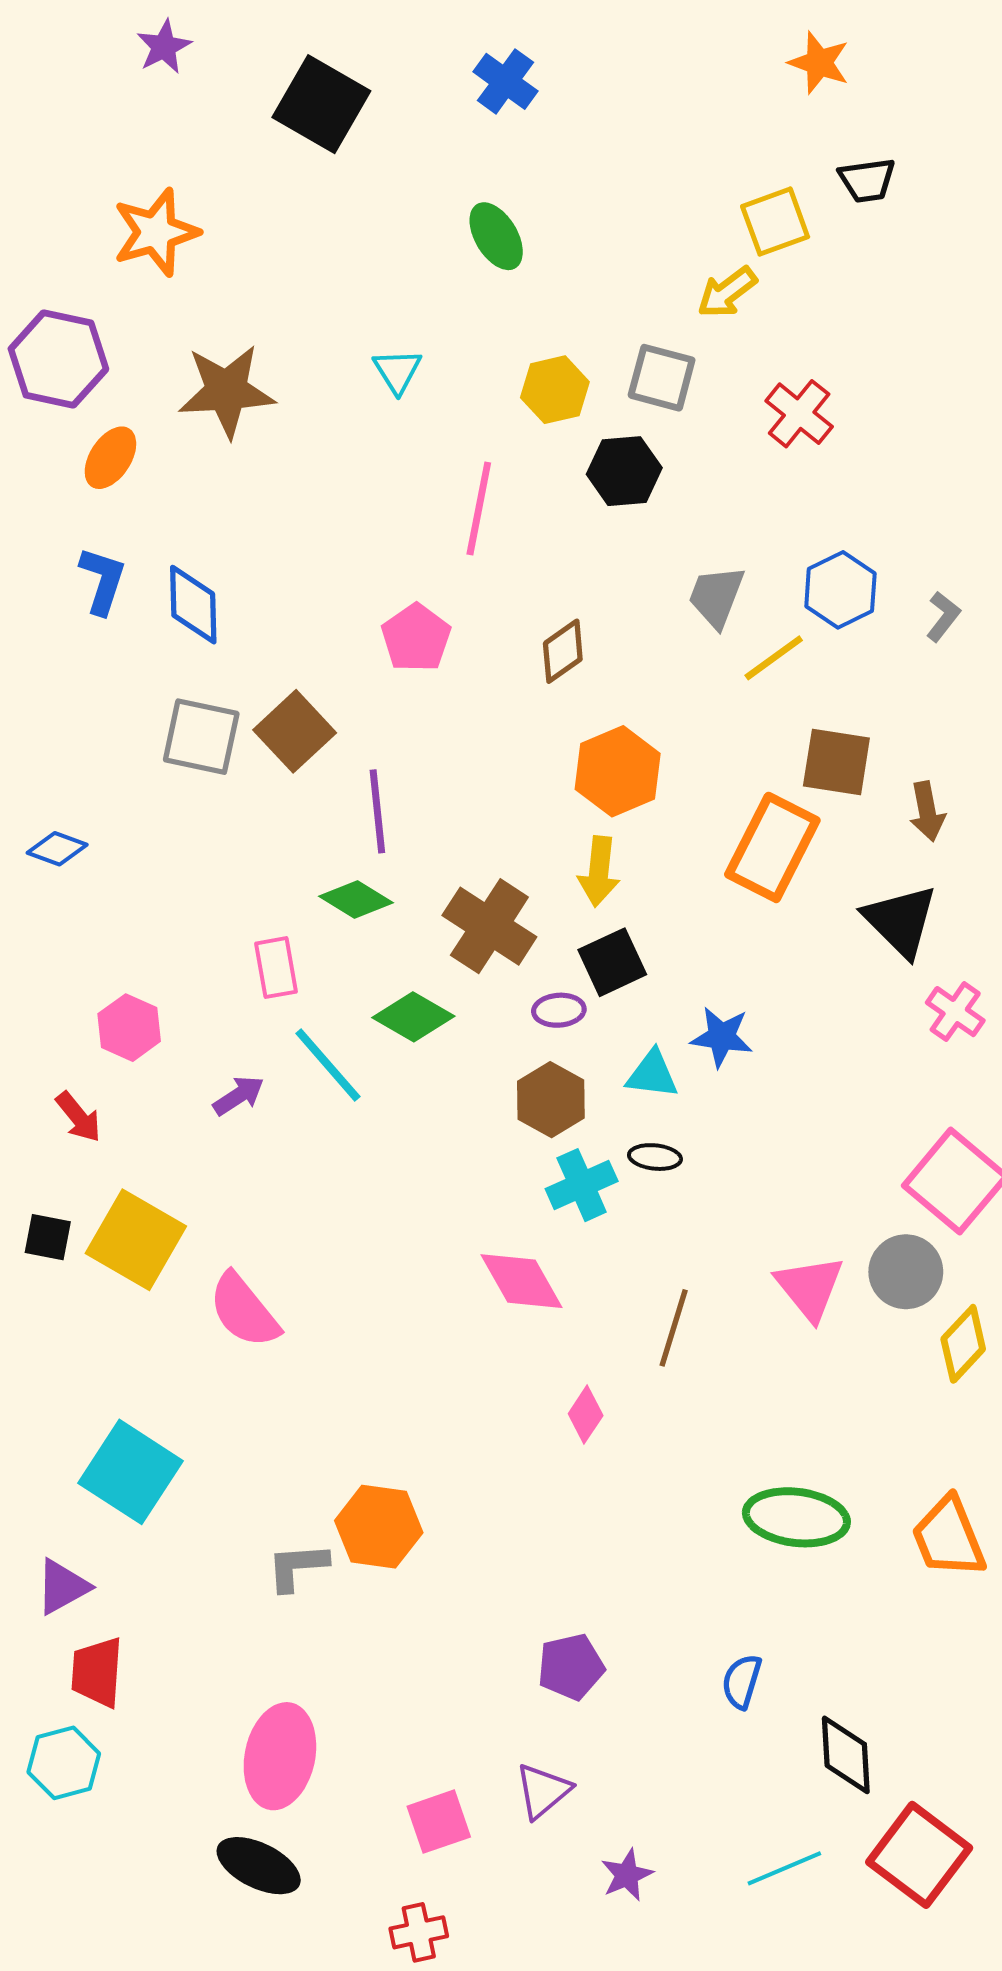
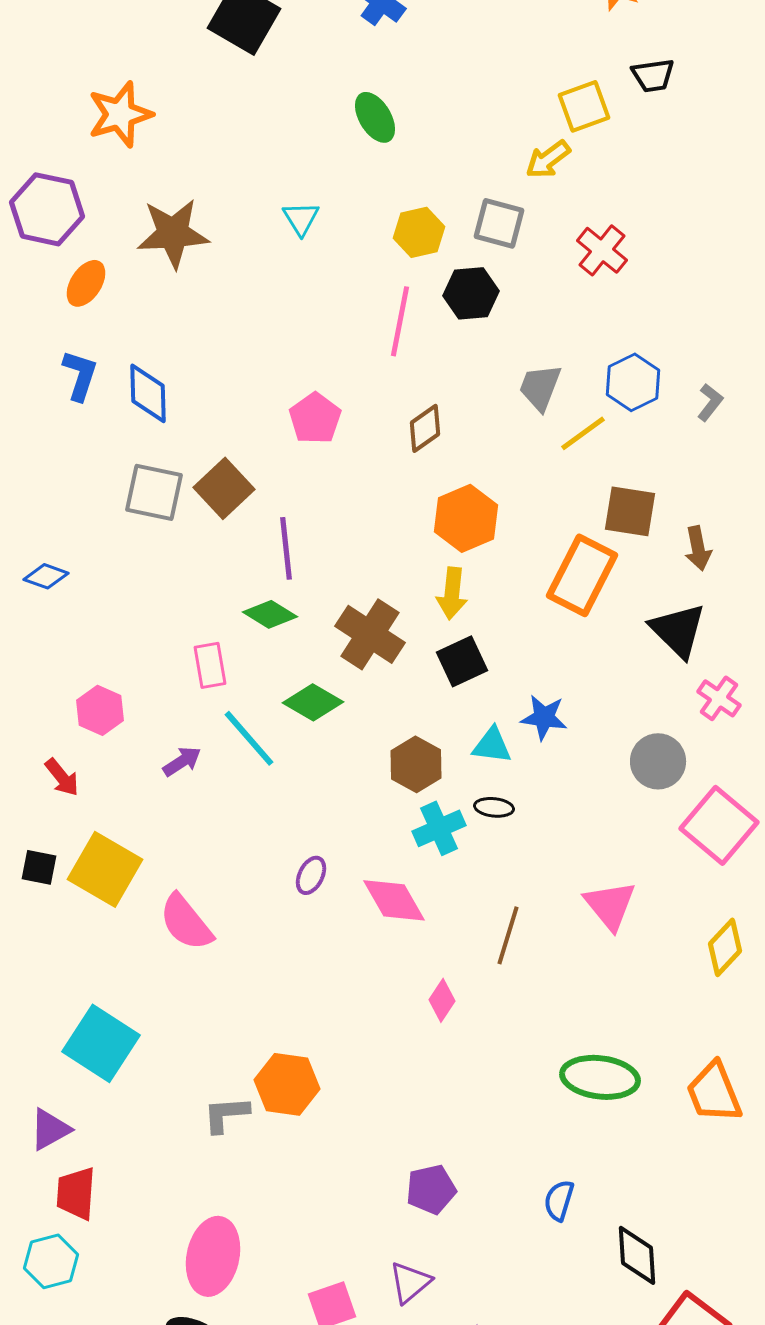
pink line: (479, 508) -> (400, 321), moved
purple ellipse: (559, 1010) -> (311, 875), moved, turned -60
gray circle: (906, 1272) -> (658, 761), moved

